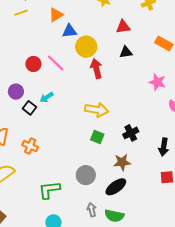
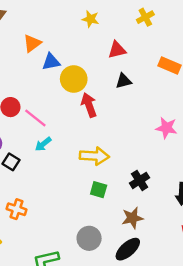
pink line: (56, 63) -> (35, 118), moved
pink star: (157, 82) -> (166, 128), moved
cyan arrow: (47, 97) -> (43, 144), moved

